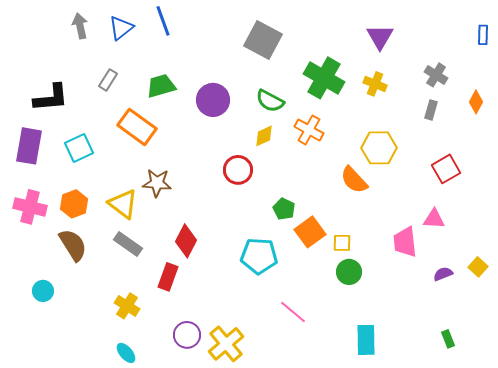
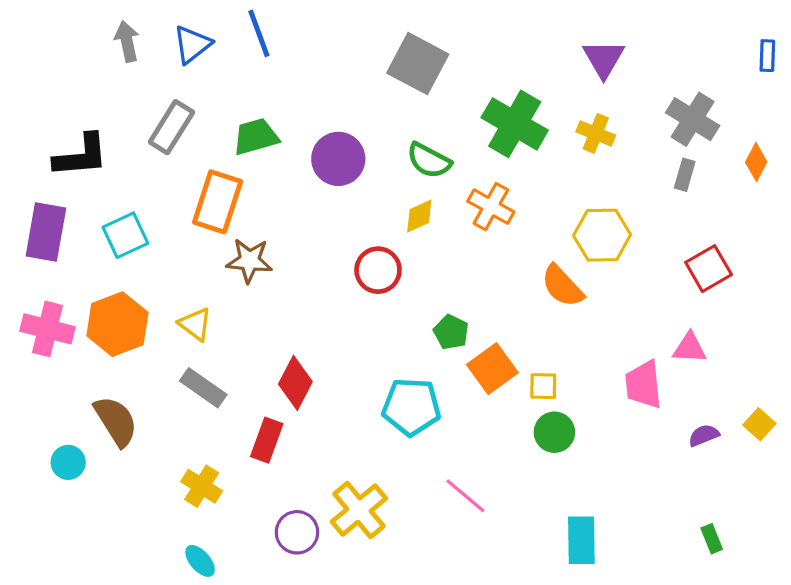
gray cross: (436, 75) -> (693, 119), size x1.4
gray rectangle: (108, 80) -> (171, 127), size x1.5
orange rectangle: (137, 127) -> (218, 202), turned 72
brown star: (157, 183) -> (249, 261), moved
orange hexagon: (74, 204) -> (117, 324), size x1.4
yellow triangle: (123, 204) -> (195, 324), size x0.7
brown semicircle: (73, 245) -> (116, 421), moved
yellow cross: (226, 344) -> (359, 510), moved

